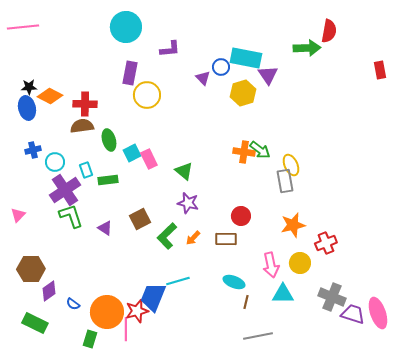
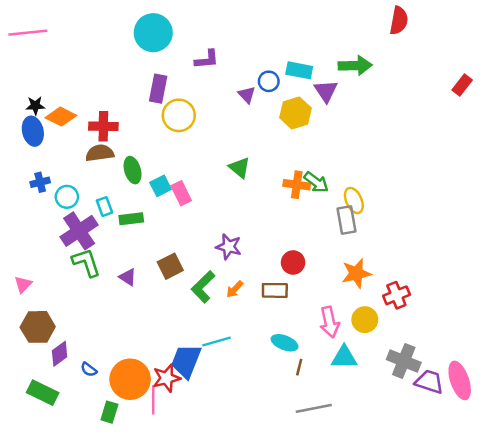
red semicircle: (329, 31) -> (399, 21), moved
green arrow: (307, 48) -> (355, 66), moved
cyan rectangle: (246, 58) -> (299, 70), size x0.7
red rectangle: (380, 70) -> (462, 85), turned 48
green triangle: (184, 171) -> (240, 168), moved
pink triangle: (18, 215) -> (23, 284), moved

